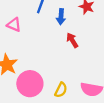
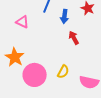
yellow semicircle: (61, 90) -> (63, 72), moved

